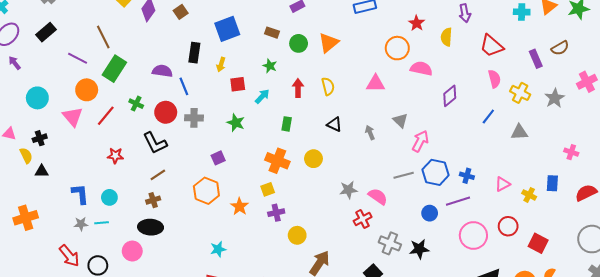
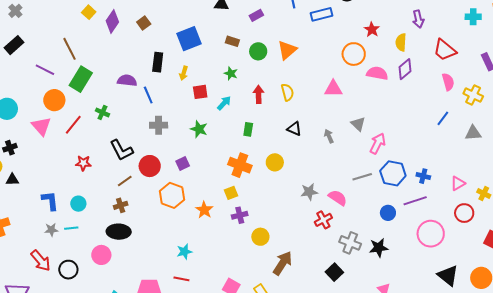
purple diamond: (450, 96) -> (405, 69), moved
red circle: (166, 112) -> (150, 166), moved
red circle: (508, 226) -> (464, 213), moved

